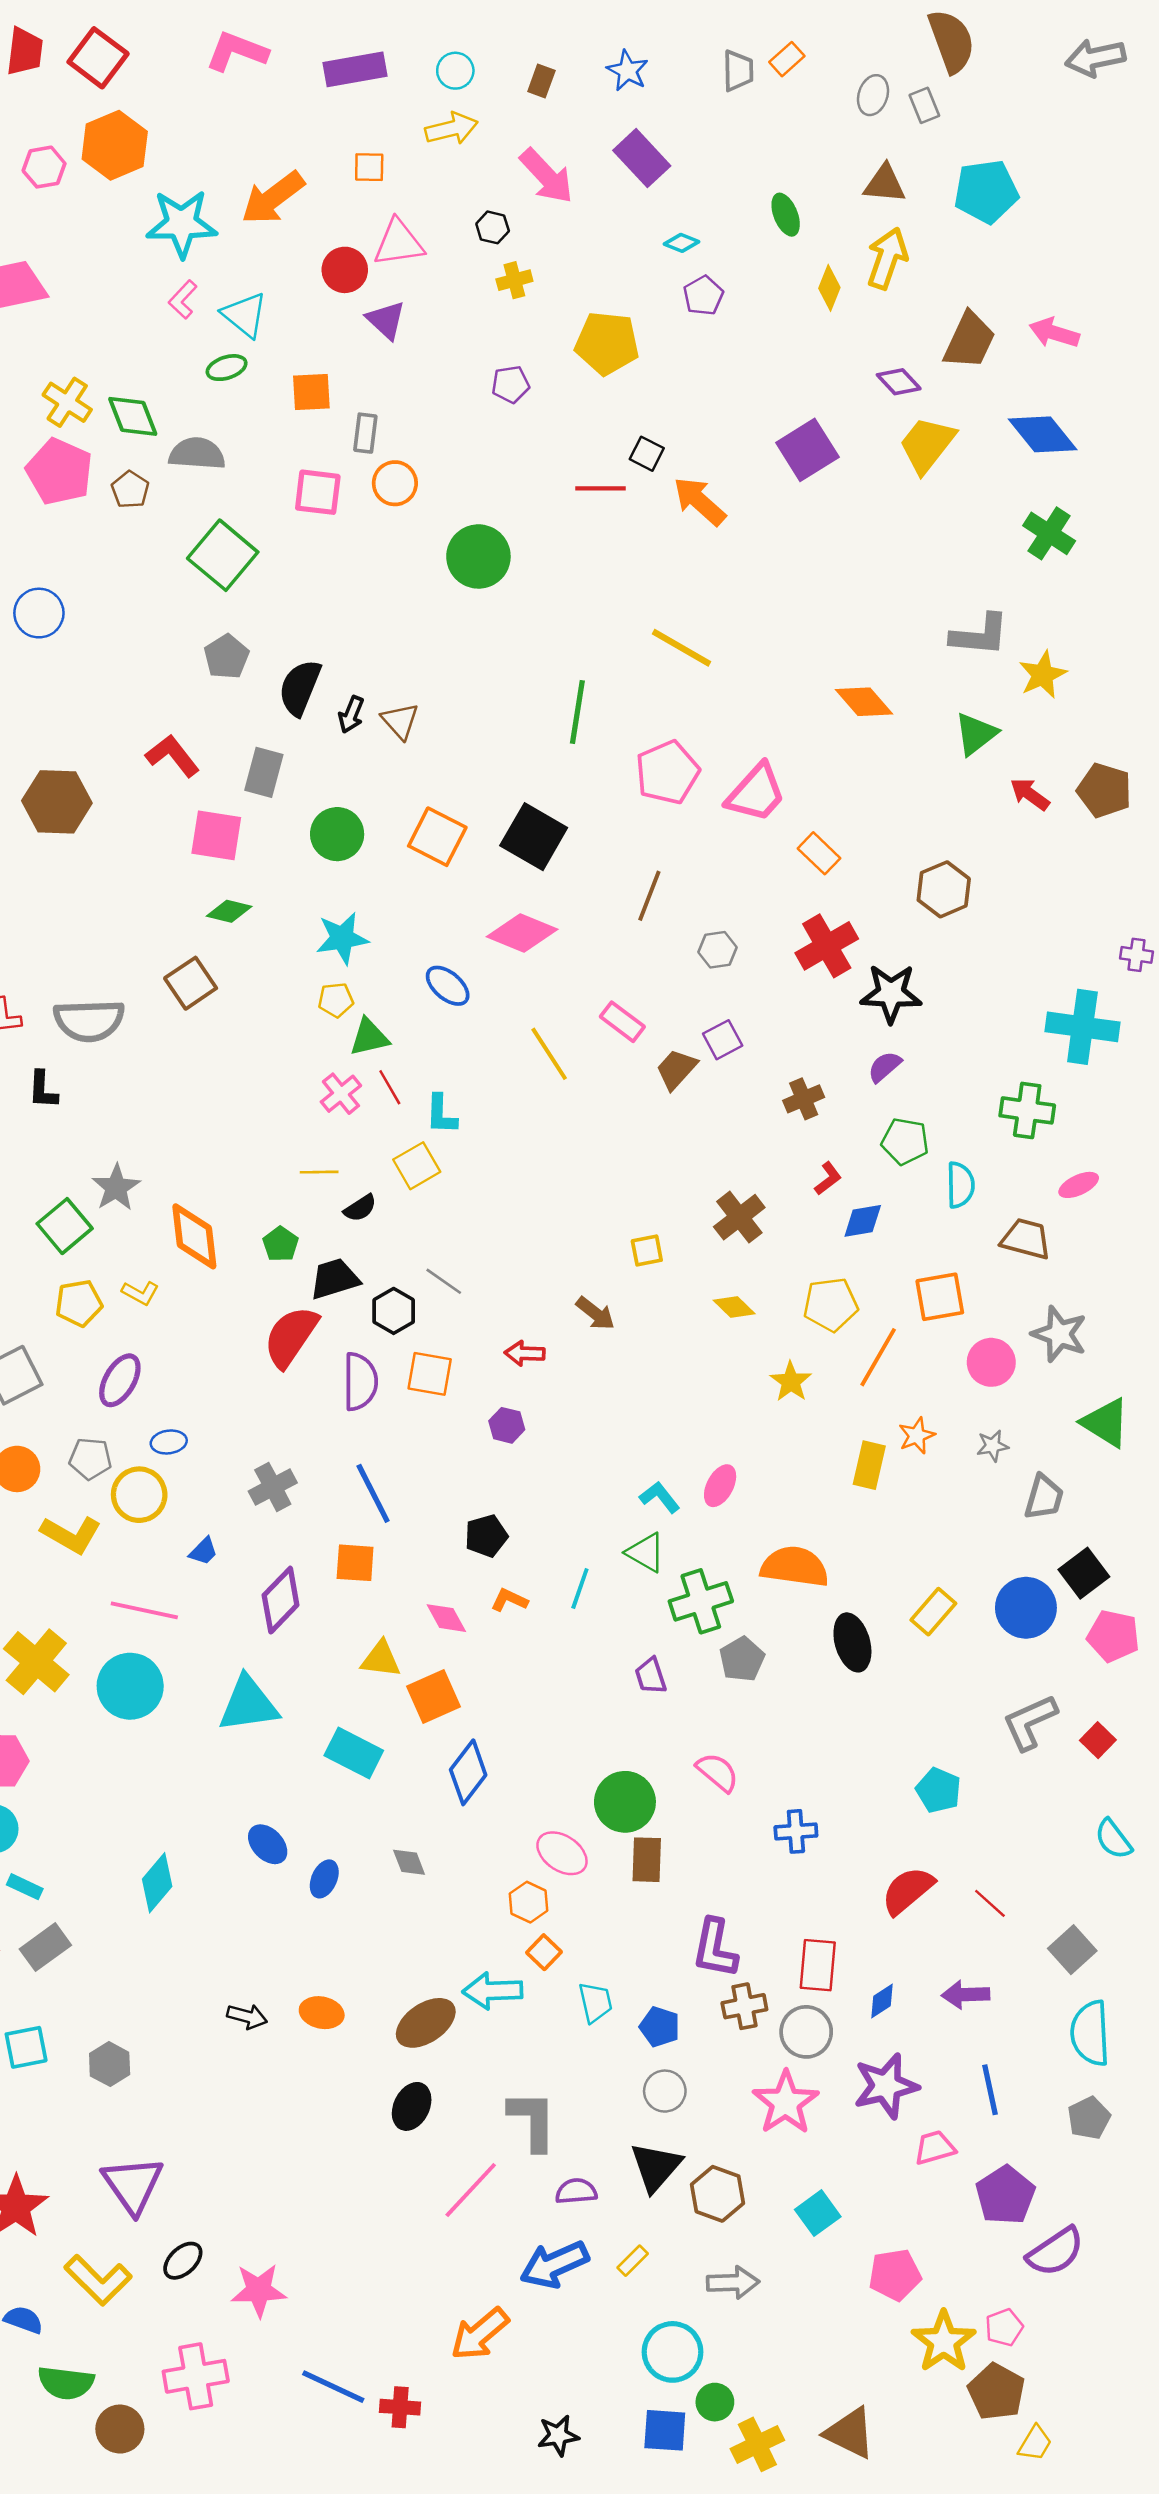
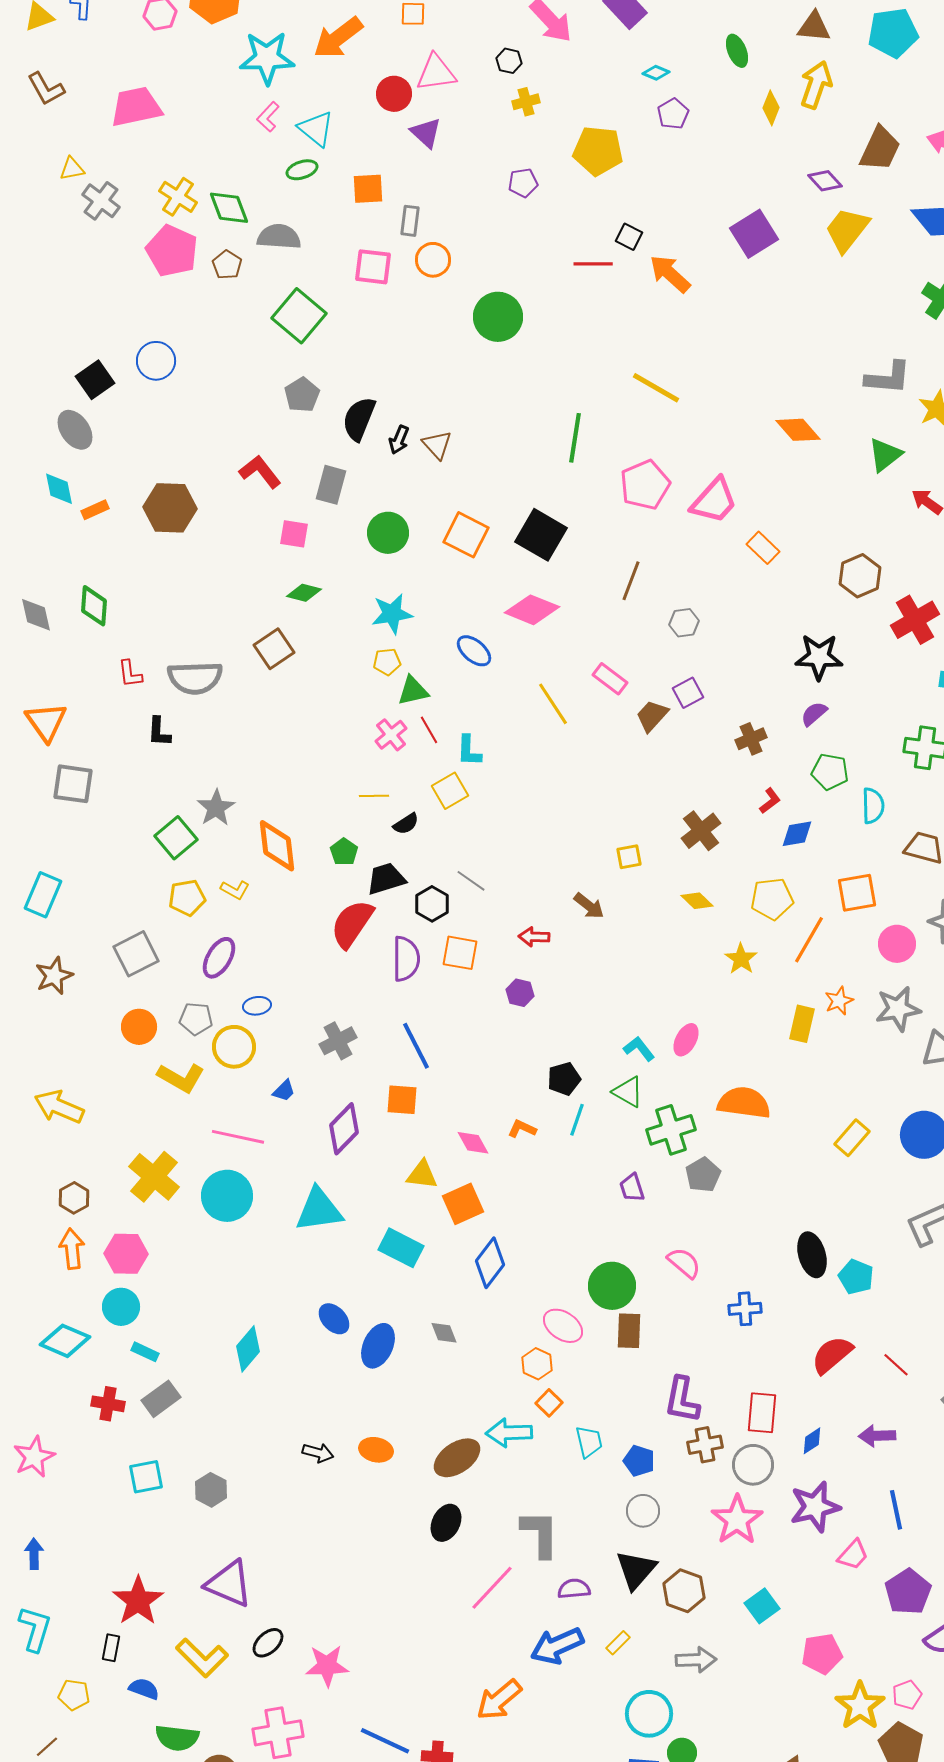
pink square: (216, 835) -> (294, 534), size x0.7
red cross: (827, 946) -> (915, 620), moved
gray star: (993, 1446) -> (898, 1009), size x1.8
black pentagon: (486, 1536) -> (564, 1079), moved
black ellipse: (852, 1642) -> (812, 1255), moved
blue ellipse: (324, 1879) -> (378, 1346), size x1.5
pink trapezoid: (935, 2148) -> (853, 1555), turned 148
purple triangle: (133, 2185) -> (229, 1584), turned -32

